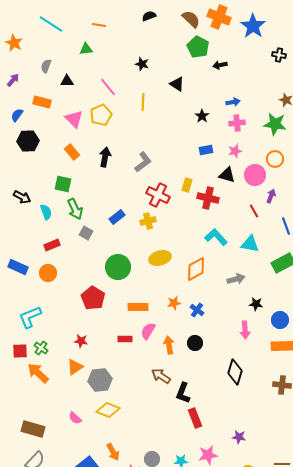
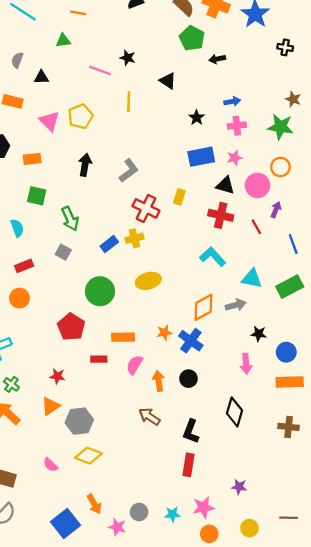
pink line: (108, 87) -> (100, 70), moved, turned -30
blue rectangle: (206, 150) -> (201, 157), size x1.6
orange rectangle: (72, 152) -> (32, 159), moved, turned -56
red cross: (208, 198) -> (221, 215), moved
green arrow: (75, 209) -> (70, 219), moved
blue rectangle: (117, 217) -> (109, 244), moved
cyan triangle: (250, 244) -> (252, 279), moved
orange diamond: (196, 269) -> (203, 307), moved
blue cross: (197, 310) -> (191, 341), size x1.5
red rectangle: (125, 339) -> (99, 359), moved
black L-shape: (183, 393) -> (191, 432), moved
red rectangle: (195, 418) -> (189, 465), turned 30

